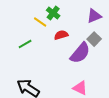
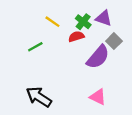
green cross: (53, 13) -> (83, 22), moved
purple triangle: (94, 16) -> (104, 18), moved, turned 42

